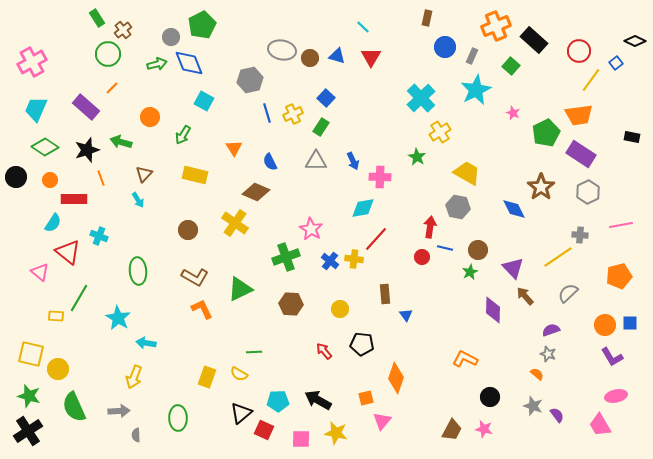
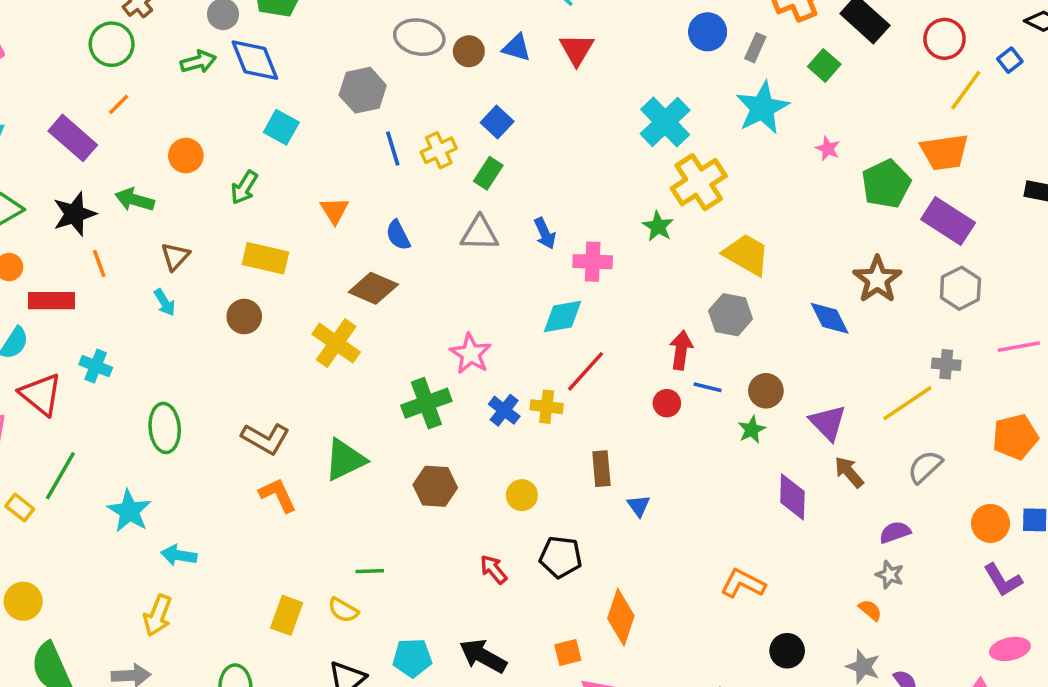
yellow cross: (440, 132) -> (699, 182), size x1.4
brown circle: (188, 230) -> (244, 317), moved
yellow rectangle: (56, 316) -> (20, 508), turned 35

